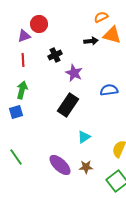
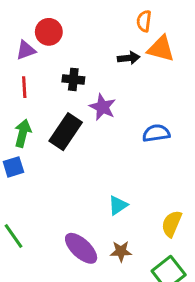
orange semicircle: (101, 17) -> (144, 21), turned -56
black cross: (55, 55) -> (73, 79), turned 32
black rectangle: (68, 105) -> (66, 132), moved

